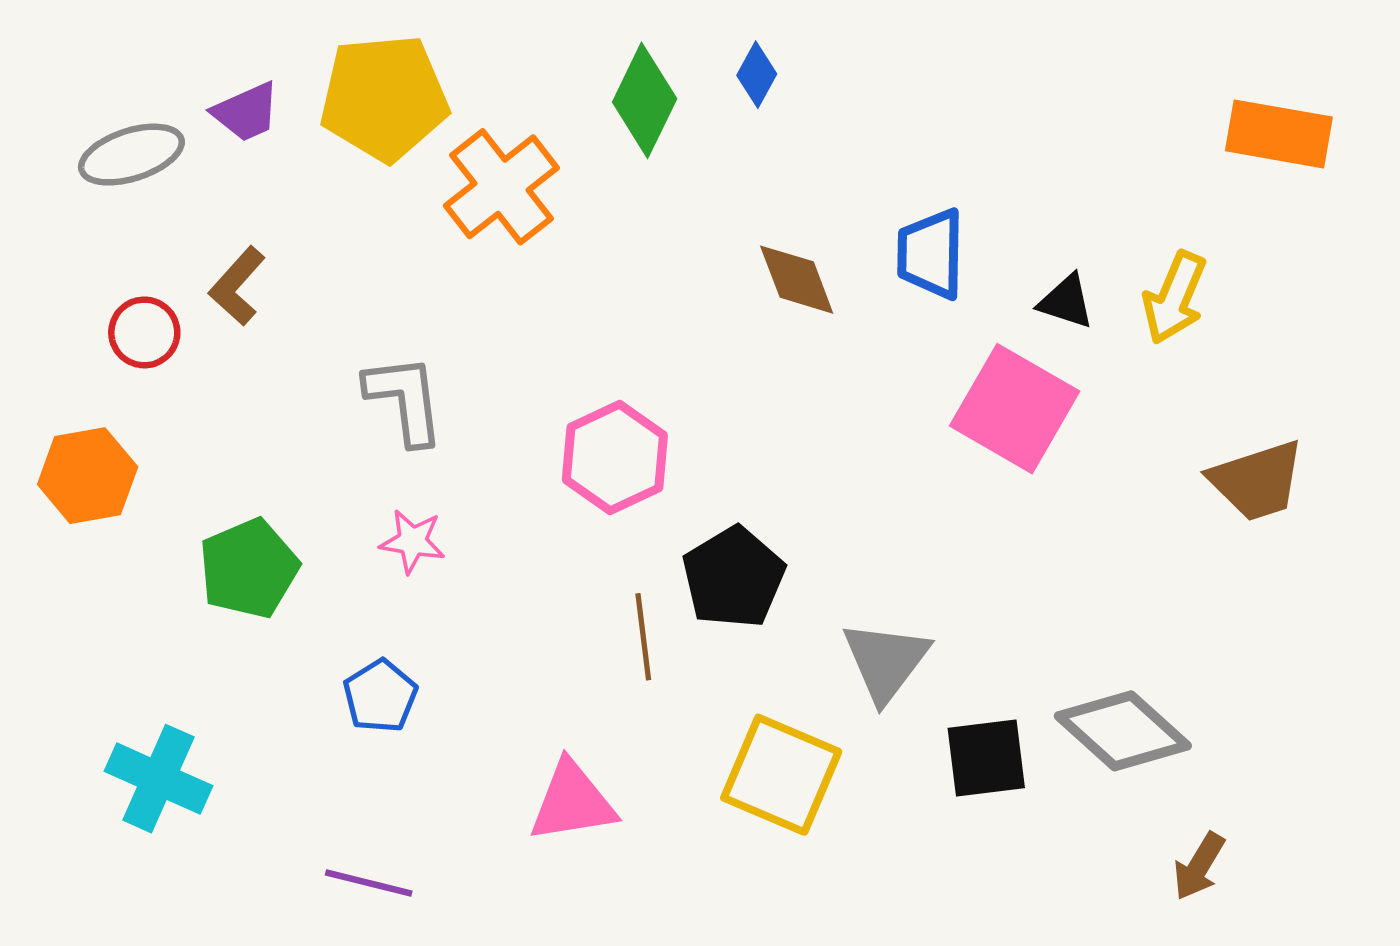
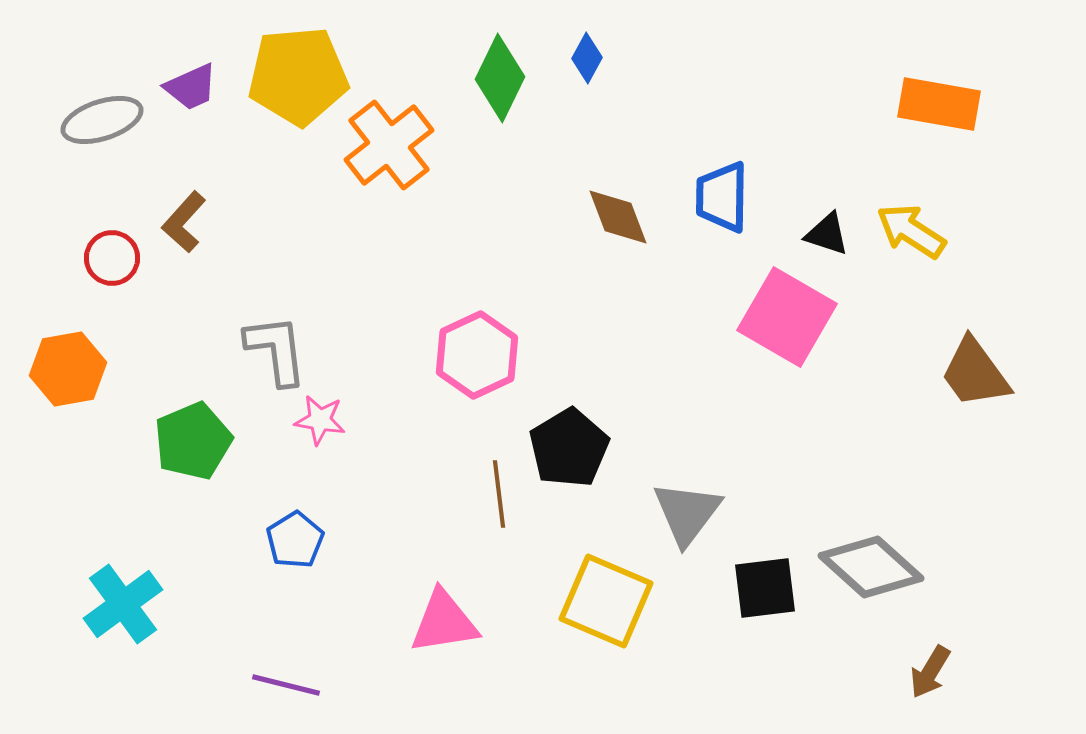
orange rectangle: (1279, 134) -> (939, 104), moved
yellow arrow: (1174, 298) -> (911, 231), turned 100
gray L-shape: (405, 400) -> (276, 350), moved
brown trapezoid: (1257, 481) -> (975, 373), turned 72
cyan cross: (158, 779) -> (123, 604), turned 30

